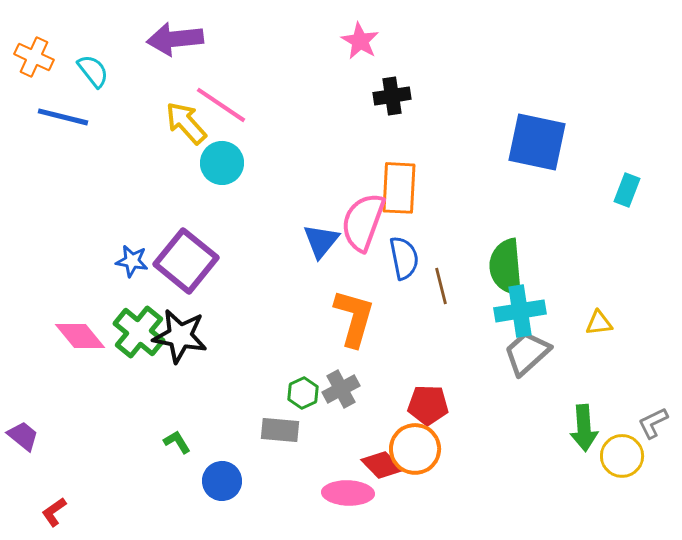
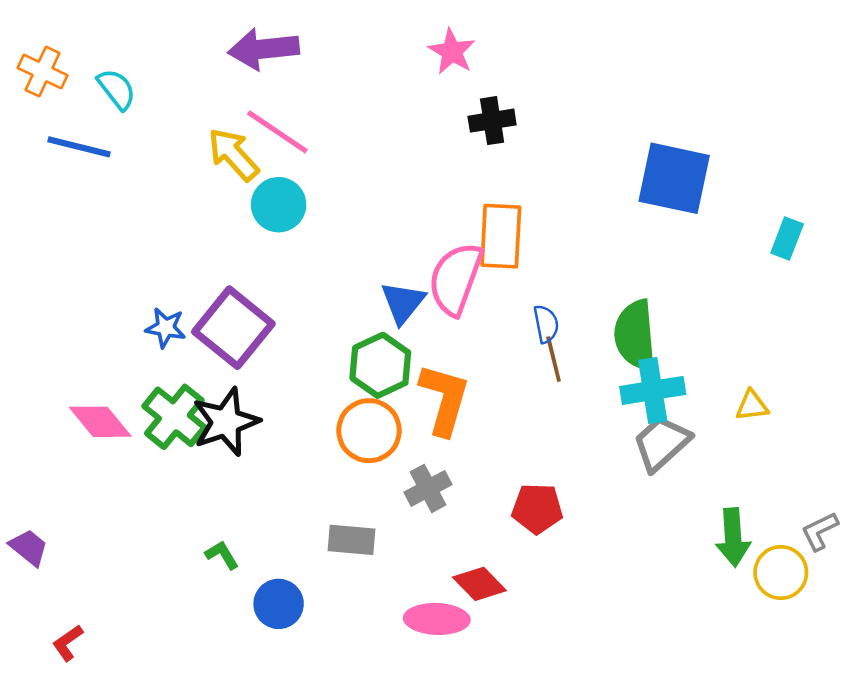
purple arrow: (175, 39) -> (264, 49), moved
blue semicircle: (404, 258) -> (546, 324), moved, size x0.7
black star: (180, 336) -> (226, 422), turned -30
green hexagon: (303, 393) -> (380, 365), moved, size x1.6
orange circle: (415, 449) -> (369, 431), moved

